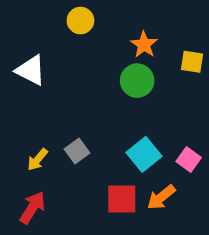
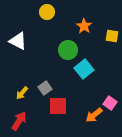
green circle: (137, 81) -> (68, 50), moved
cyan square: (144, 154) -> (84, 69), moved
pink square: (189, 160) -> (110, 103), moved
red square: (122, 199) -> (58, 106), moved

